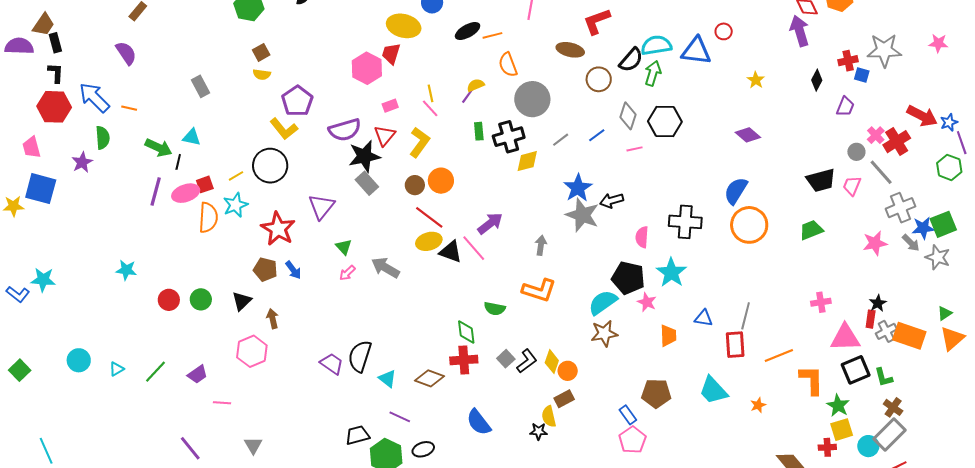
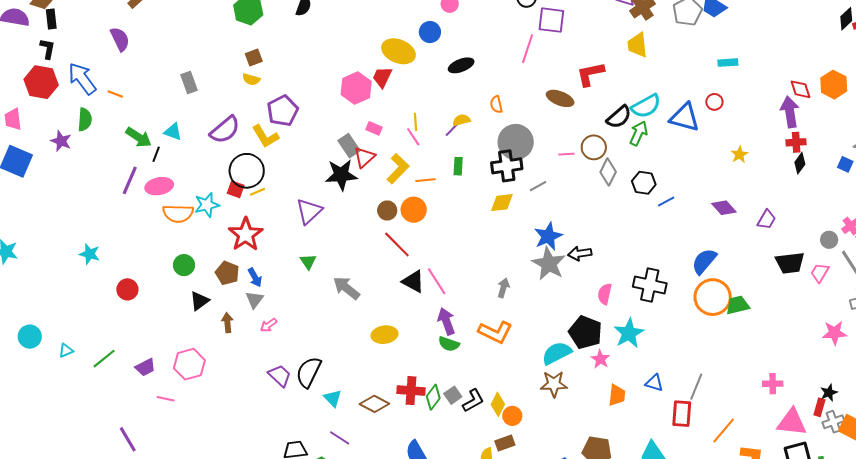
orange line: (492, 35) -> (425, 180), moved
cyan semicircle: (656, 45) -> (646, 106), turned 152
red cross: (848, 61) -> (796, 142), moved
orange semicircle: (508, 65) -> (496, 104), size x0.7
brown circle: (599, 79) -> (594, 147), moved
pink rectangle: (390, 106) -> (374, 128), turned 35
purple trapezoid: (845, 107) -> (767, 220), moved
black hexagon: (665, 121) -> (644, 183), size x0.7
purple semicircle: (345, 130) -> (225, 130), moved, turned -32
blue line: (597, 135) -> (666, 202), moved
black cross: (509, 137) -> (507, 166), moved
pink line: (634, 149) -> (566, 154), moved
purple star: (82, 162) -> (61, 141), turned -30
yellow line: (236, 176) -> (258, 192), moved
gray rectangle: (367, 183) -> (349, 146), moved
red square: (205, 184) -> (236, 189), moved, turned 30
purple triangle: (321, 206) -> (309, 211), moved
orange semicircle: (208, 218) -> (178, 213), turned 80
purple arrow: (490, 223) -> (446, 321), moved, turned -80
green trapezoid: (811, 230) -> (738, 305), moved
yellow ellipse: (429, 241) -> (385, 335), moved
pink arrow: (347, 273) -> (269, 325), moved
green circle: (201, 299) -> (184, 265), moved
green diamond: (466, 332) -> (433, 397), moved, turned 35
pink hexagon: (252, 351) -> (189, 364), moved
orange line: (779, 355) -> (724, 430), turned -36
gray triangle: (253, 445) -> (254, 300), moved

